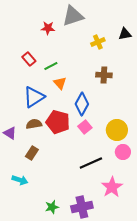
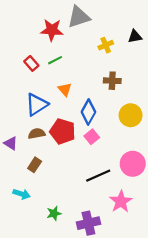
red star: (48, 28) -> (52, 30), size x1.5
green line: (51, 66) -> (55, 60), moved
yellow circle: (117, 130) -> (131, 115), moved
pink circle: (123, 152) -> (133, 164), size x1.5
green star: (52, 207) -> (54, 213), moved

